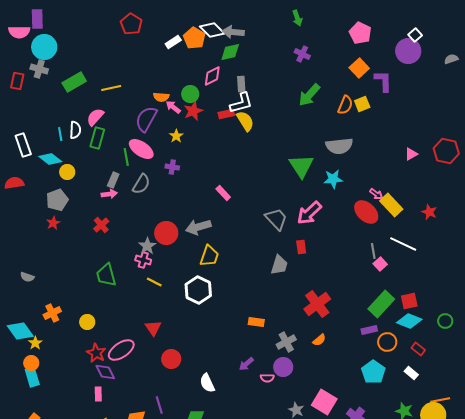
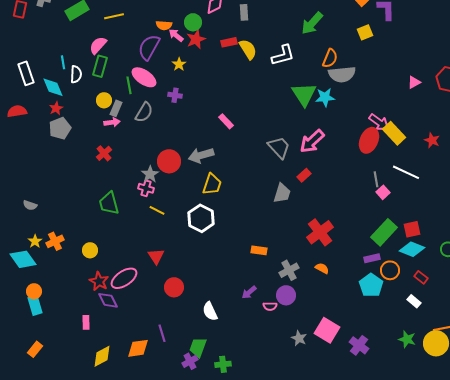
white L-shape: (241, 103) -> (283, 55), moved
orange semicircle: (345, 105) -> (330, 58), moved
white semicircle: (75, 130) -> (76, 74), moved
cyan diamond: (50, 159) -> (53, 87), turned 30
yellow circle: (67, 172) -> (104, 100), moved
cyan star: (333, 179) -> (325, 97), moved
pink arrow: (376, 194) -> (379, 122), size x1.5
red ellipse: (366, 212) -> (369, 140), turned 70
red star: (53, 223) -> (56, 108), moved
red rectangle: (301, 247) -> (304, 175), turned 56
orange semicircle: (319, 340) -> (322, 268), turned -112
yellow star: (35, 343) -> (35, 241), moved
cyan pentagon: (373, 372) -> (371, 285), moved
pink rectangle: (98, 394) -> (86, 322), moved

